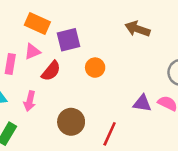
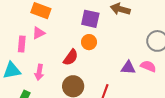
purple square: (68, 40) -> (90, 19), moved, turned 30
red semicircle: (51, 71) -> (71, 57), moved

